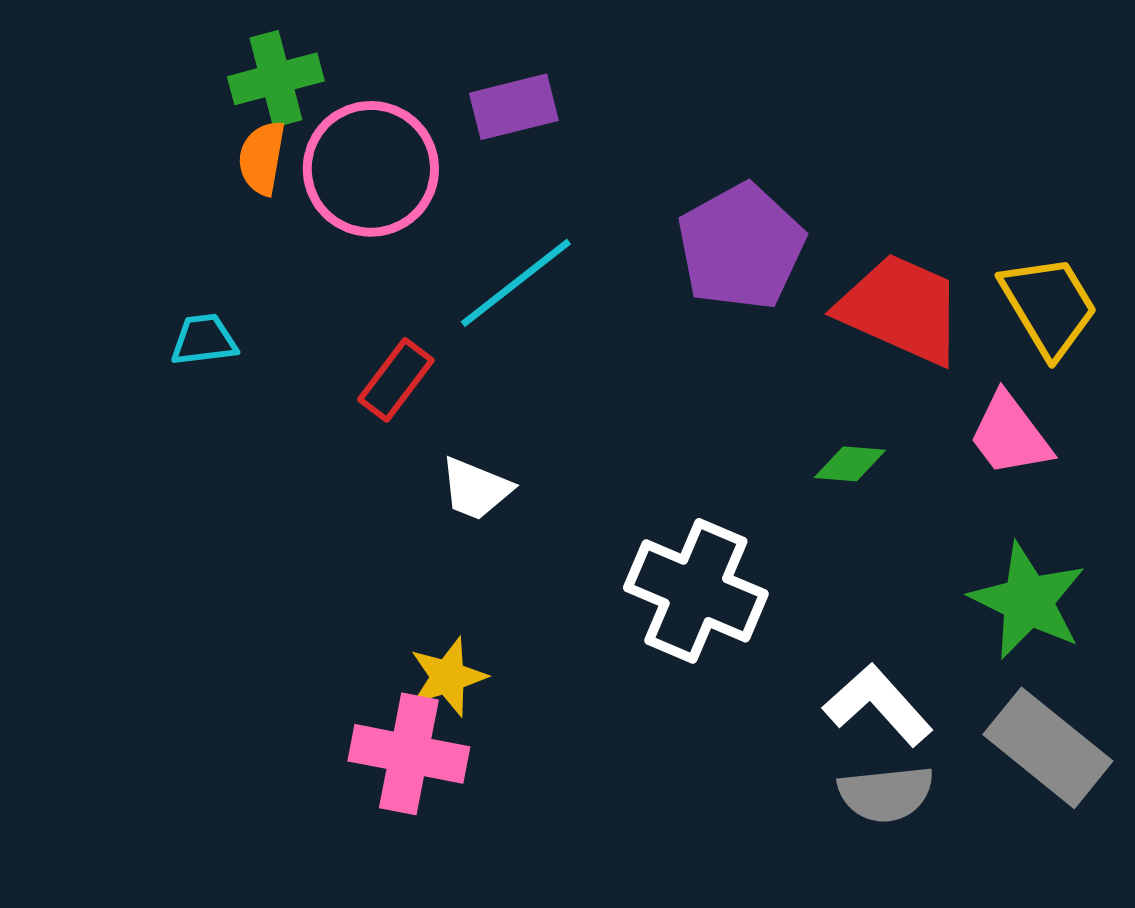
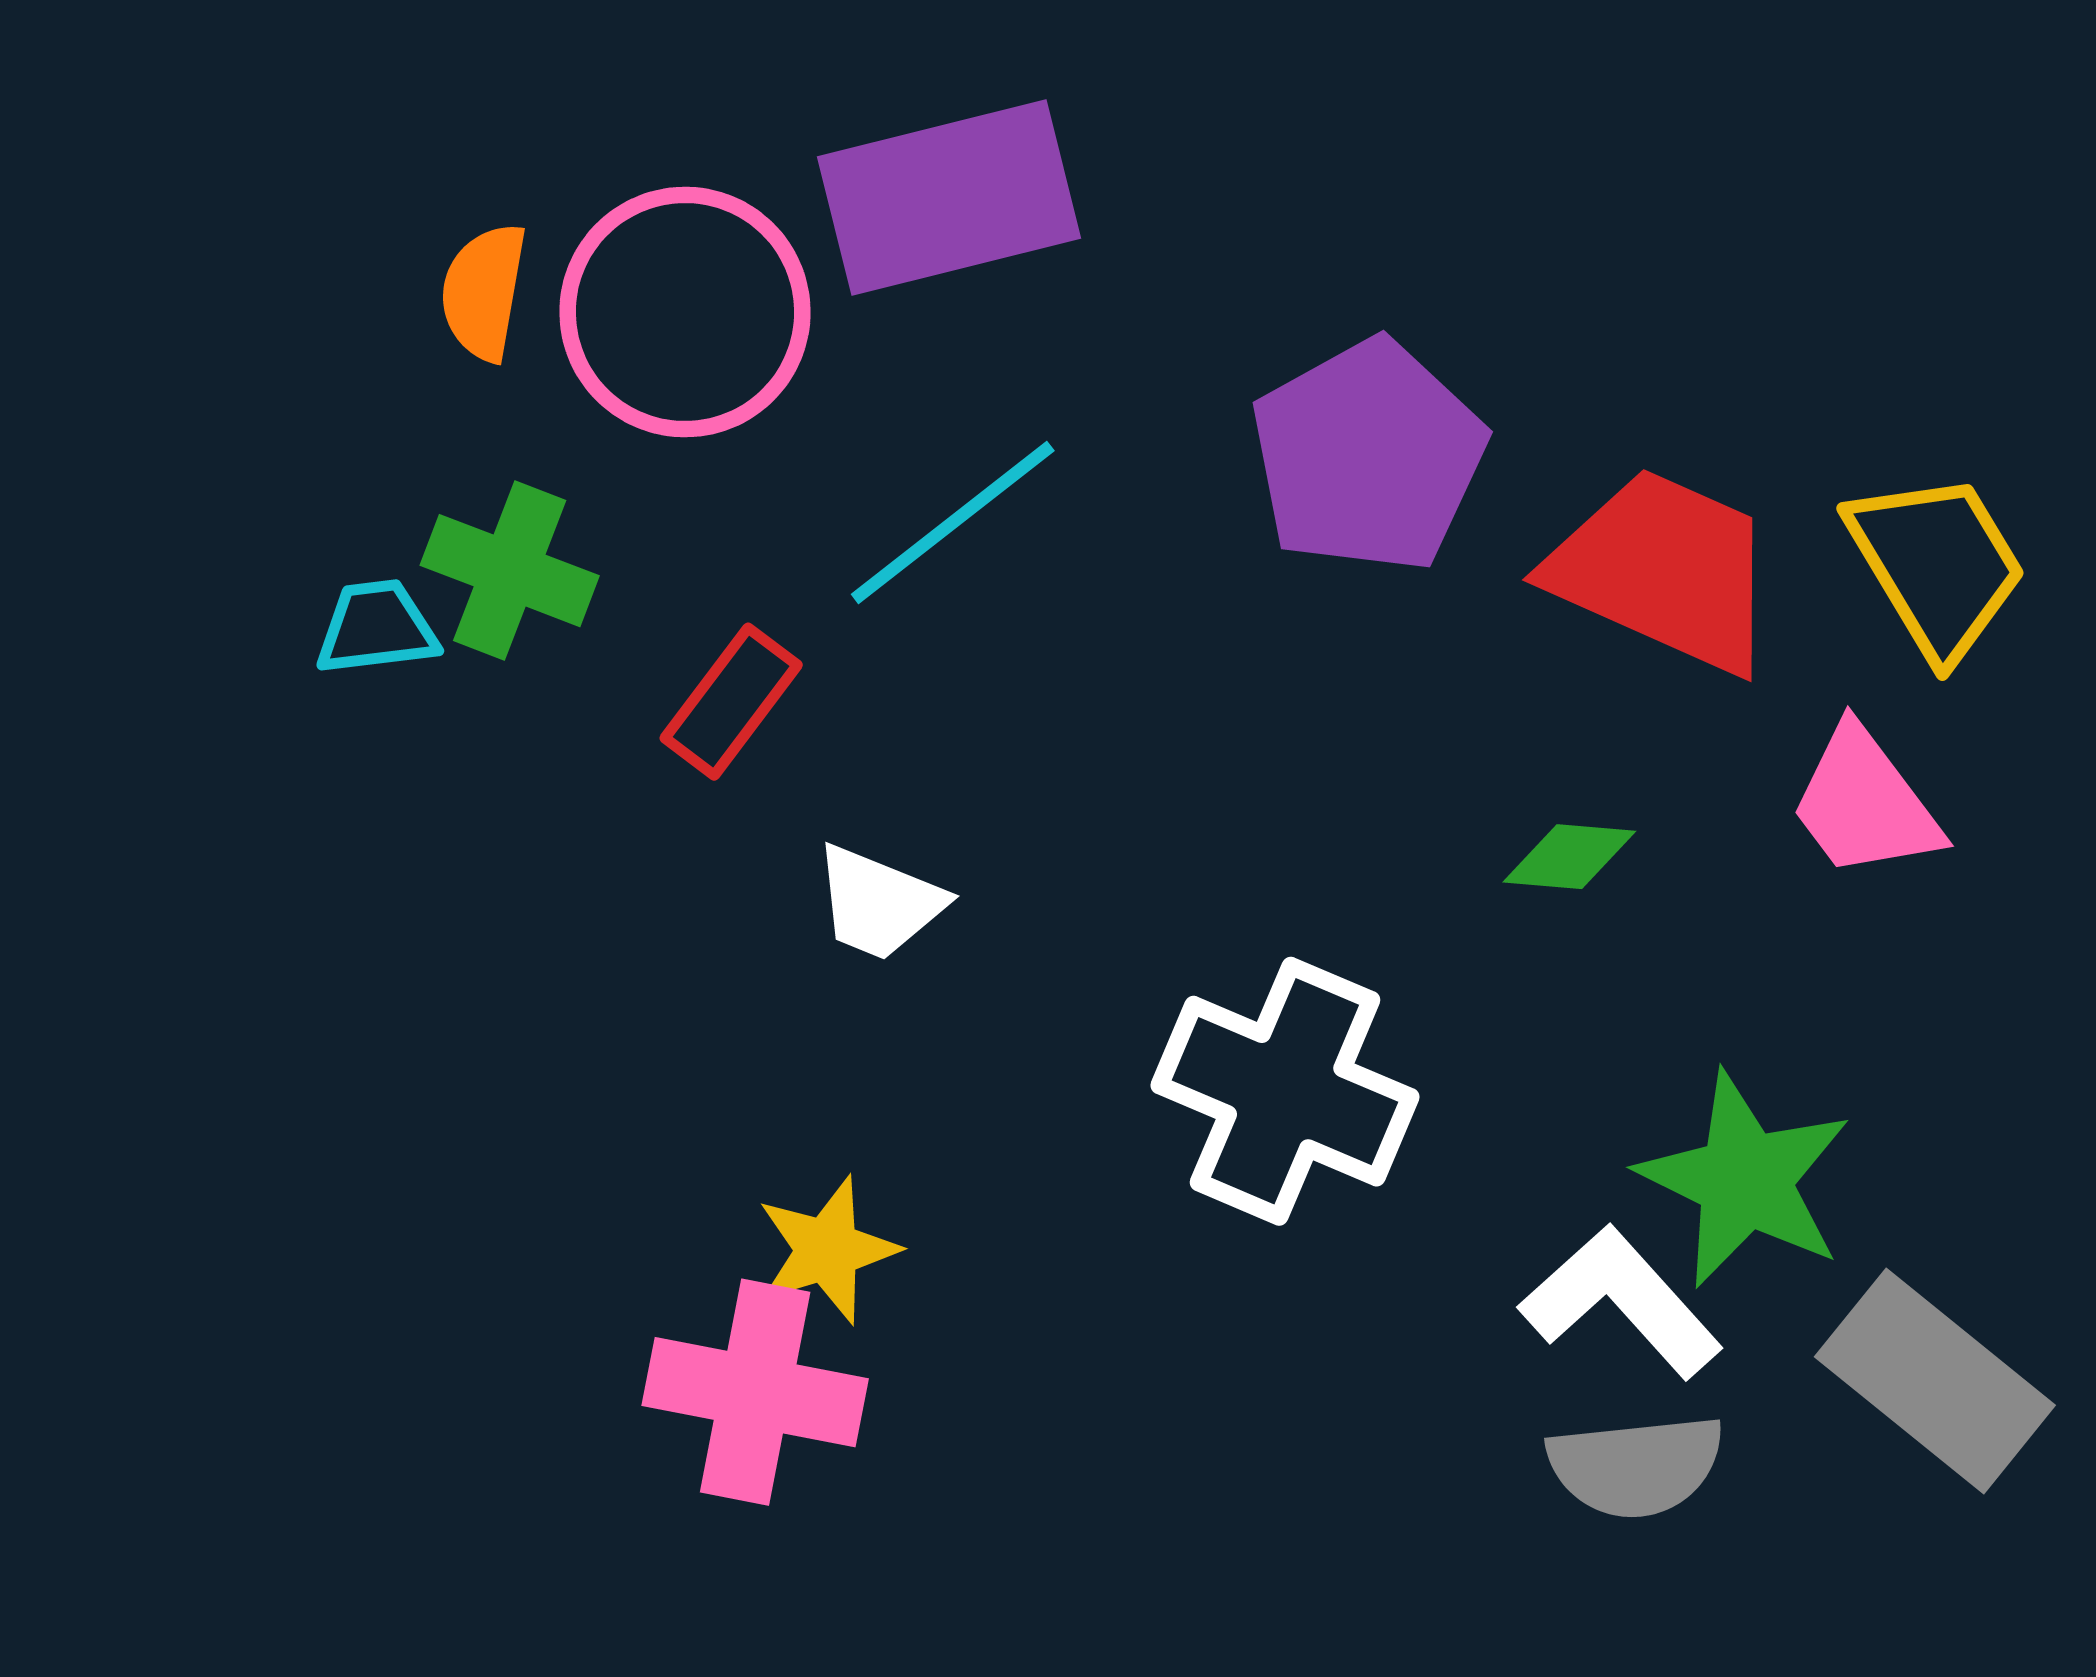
green cross: (276, 79) -> (510, 571), moved, turned 36
purple rectangle: (514, 107) -> (949, 198), size x1.6
green star: (1028, 601) -> (1745, 1180), moved

